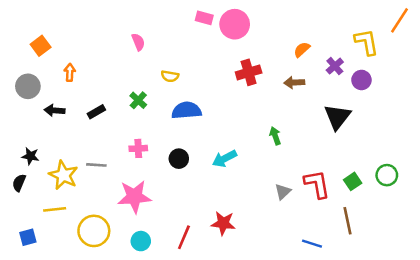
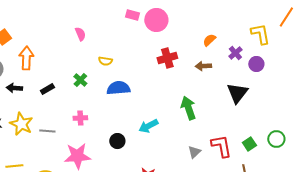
orange arrow: (70, 72) -> (26, 58), size x1.6
green arrow: (275, 136) -> (188, 108), size x1.6
black circle: (179, 159) -> (117, 141), moved
yellow star: (63, 175) -> (21, 124), moved

